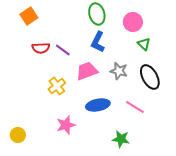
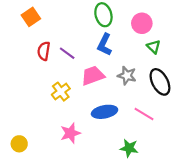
red semicircle: (41, 48) -> (44, 51), turned 102

